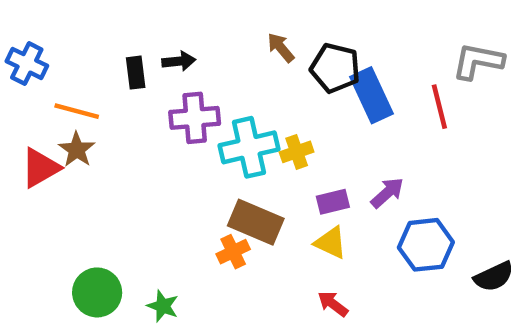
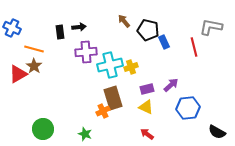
blue rectangle: (371, 95) -> (164, 42), size x0.6
brown rectangle: (256, 222) -> (113, 98), turned 50
black semicircle: (494, 277) -> (217, 132), moved, turned 54
green star: (163, 306) -> (85, 134), moved

